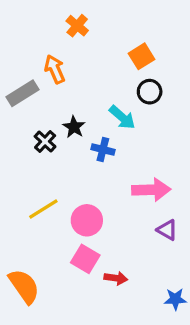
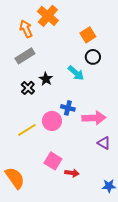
orange cross: (77, 26) -> (48, 16), size x1.5
orange arrow: (55, 69) -> (26, 29), moved
gray rectangle: (23, 93) -> (25, 56), moved
blue cross: (103, 150) -> (68, 108), moved
pink circle: (87, 220) -> (52, 121), moved

